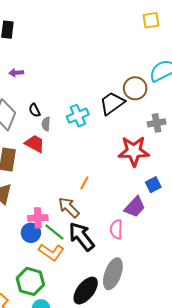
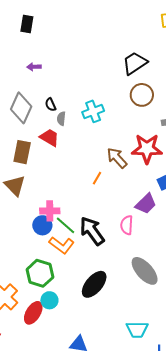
brown circle: (135, 88) -> (142, 95), moved
black trapezoid: (112, 103) -> (135, 63), moved
brown arrow: (69, 207) -> (117, 158), moved
gray ellipse: (113, 274) -> (145, 271), moved, turned -64

